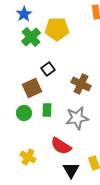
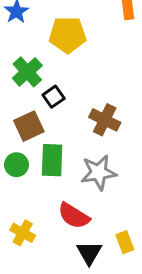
green cross: (31, 37) -> (27, 72), moved
green rectangle: (47, 110) -> (52, 160), size x1.5

